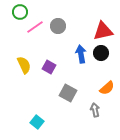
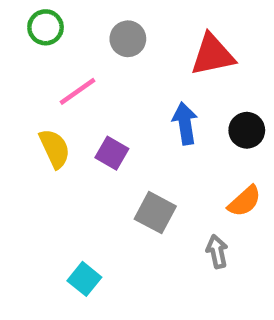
gray circle: (58, 26) -> (128, 39), moved
pink line: (35, 27) -> (78, 91), moved
red triangle: (103, 31) -> (212, 55), moved
black circle: (101, 53) -> (247, 130), moved

